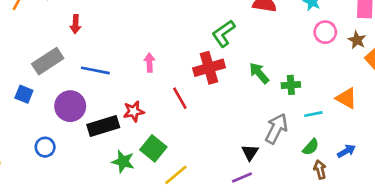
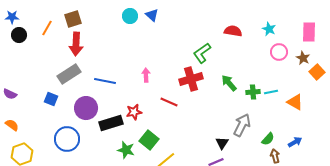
red arrow: (75, 24) -> (76, 44), moved, size x1.6
red line: (180, 98) -> (169, 102), turned -36
cyan line: (313, 114) -> (271, 92), moved
blue circle: (45, 147) -> (67, 139), size x1.6

